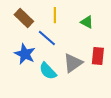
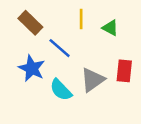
yellow line: (55, 15) -> (81, 19), moved

